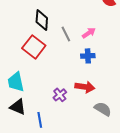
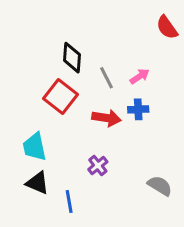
red arrow: (85, 87) -> (107, 118), moved

